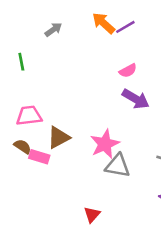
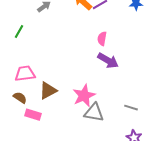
green line: (21, 62) -> (19, 32), turned 40
pink semicircle: (128, 71) -> (102, 39), turned 128
pink rectangle: (39, 157) -> (33, 115), moved

